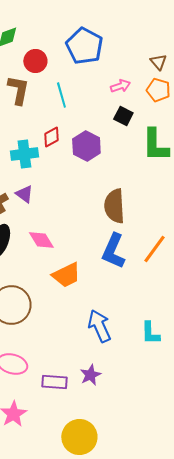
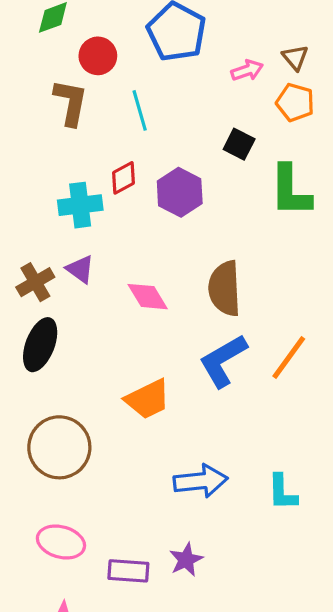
pink arrow: (120, 86) -> (247, 70), moved
pink diamond: (41, 240) -> (148, 297), moved
blue L-shape: (113, 251) -> (223, 361), turned 36
blue arrow: (99, 326) -> (201, 481), turned 108

